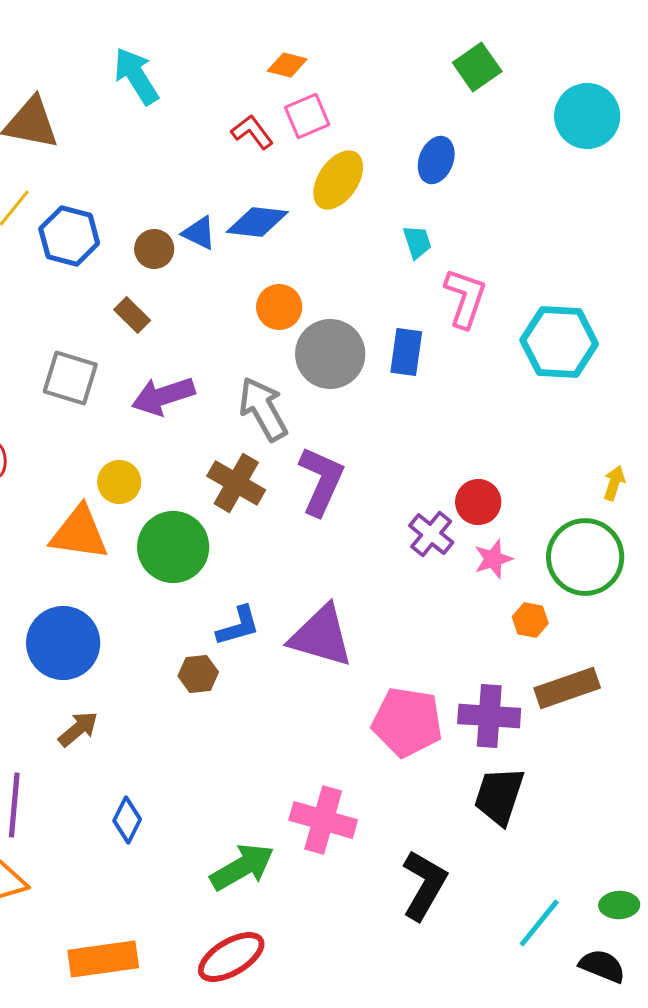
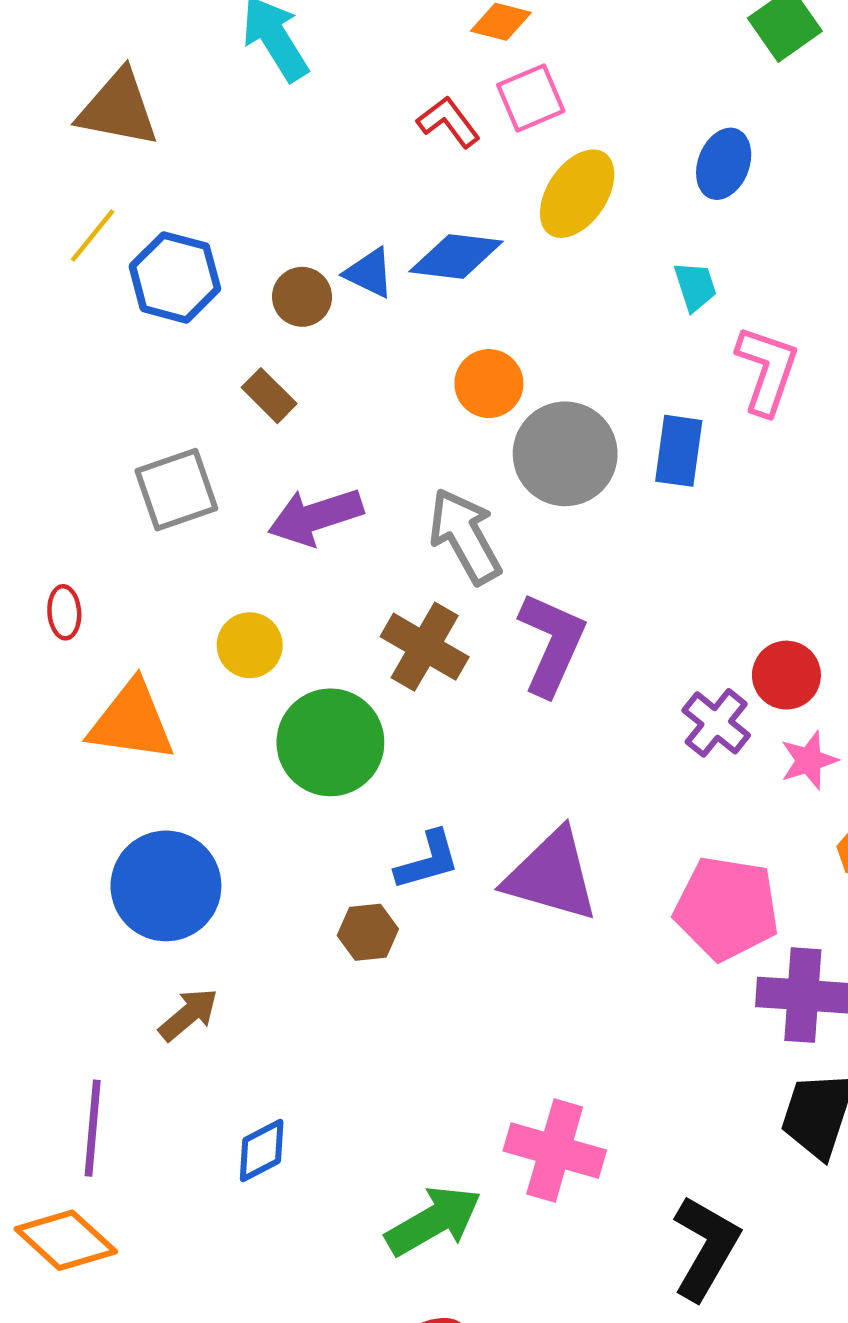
gray square: (70, 378) -> (176, 490), turned -36
orange triangle: (79, 533) -> (132, 721), moved
pink pentagon: (407, 722) -> (727, 908), moved
blue diamond: (127, 820) -> (262, 1151), turned 36

